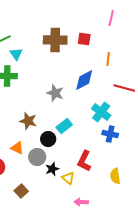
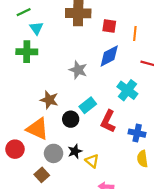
red square: (84, 39) -> (109, 26), moved
blue cross: (110, 134) -> (137, 133), moved
orange triangle: (17, 148) -> (37, 129), size x1.6
gray circle: (37, 157) -> (54, 153), moved
red L-shape: (84, 161) -> (108, 121), moved

